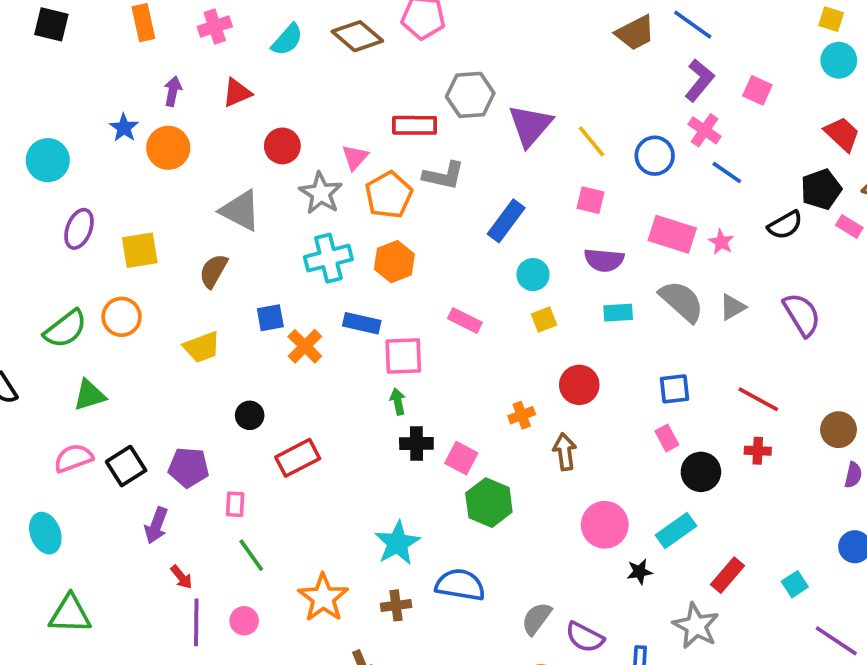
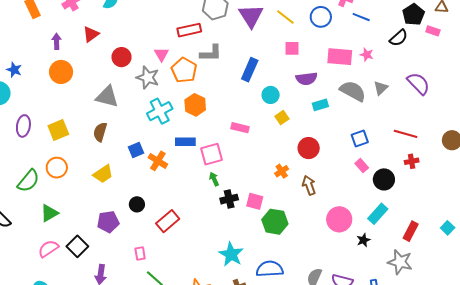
blue star: (124, 128) -> (14, 70), moved
purple pentagon: (188, 467) -> (108, 222), moved

